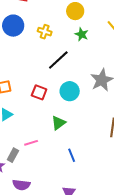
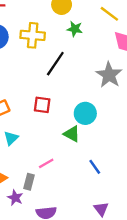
yellow cross: (45, 32) -> (33, 35), size x1.5
cyan circle: (70, 91) -> (85, 113), moved
green triangle: (59, 123) -> (72, 134), turned -42

